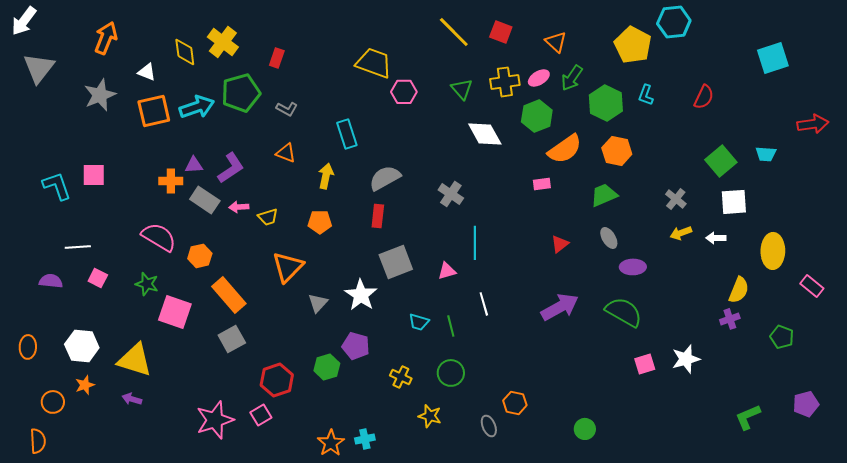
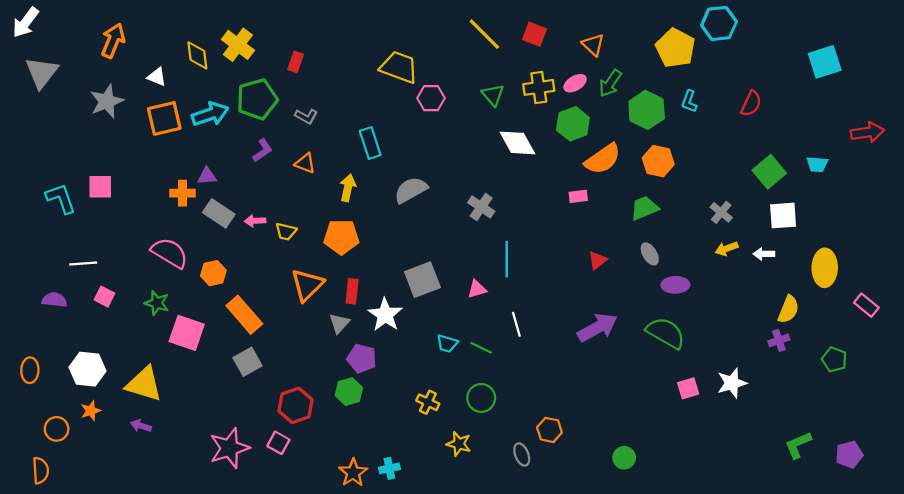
purple L-shape: (231, 168) -> (262, 150), moved, size x0.7
red rectangle: (378, 216) -> (352, 291), moved
yellow trapezoid: (268, 217) -> (286, 232), turned 30
orange pentagon: (320, 222) -> (341, 237), size x1.4
green line: (451, 326) -> (481, 348), turned -50
purple pentagon: (356, 346) -> (362, 358), moved
purple pentagon: (806, 404) -> (849, 455), moved
pink square: (261, 415) -> (278, 443), turned -30

